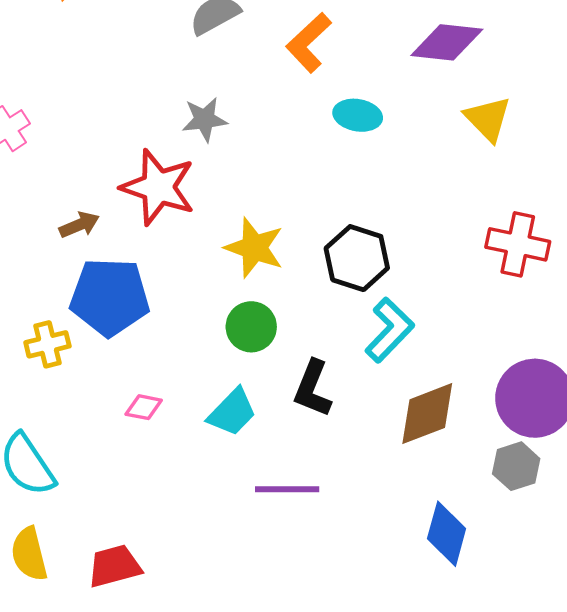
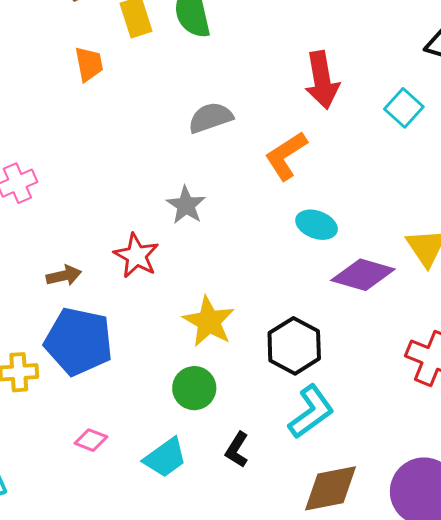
purple diamond: (447, 42) -> (363, 275), moved
gray star: (205, 119) -> (186, 205), turned 30
red star: (158, 187) -> (136, 256), size x0.7
black L-shape: (313, 389) -> (237, 450), size x0.7

